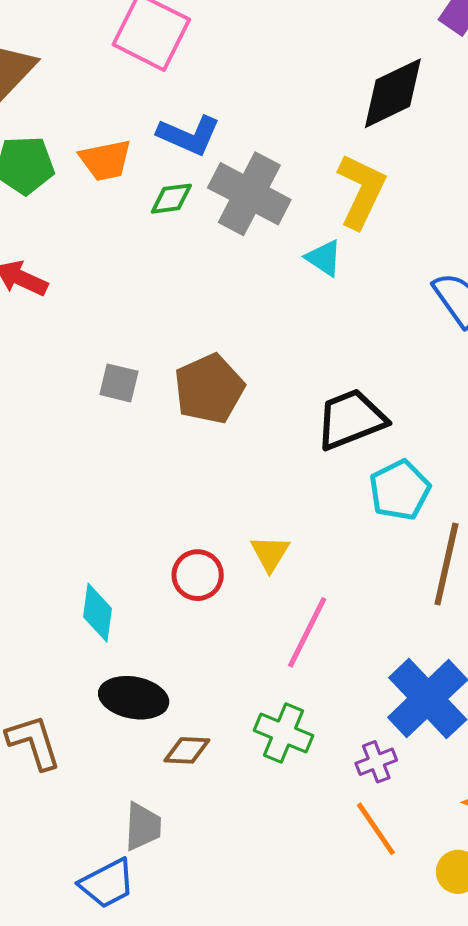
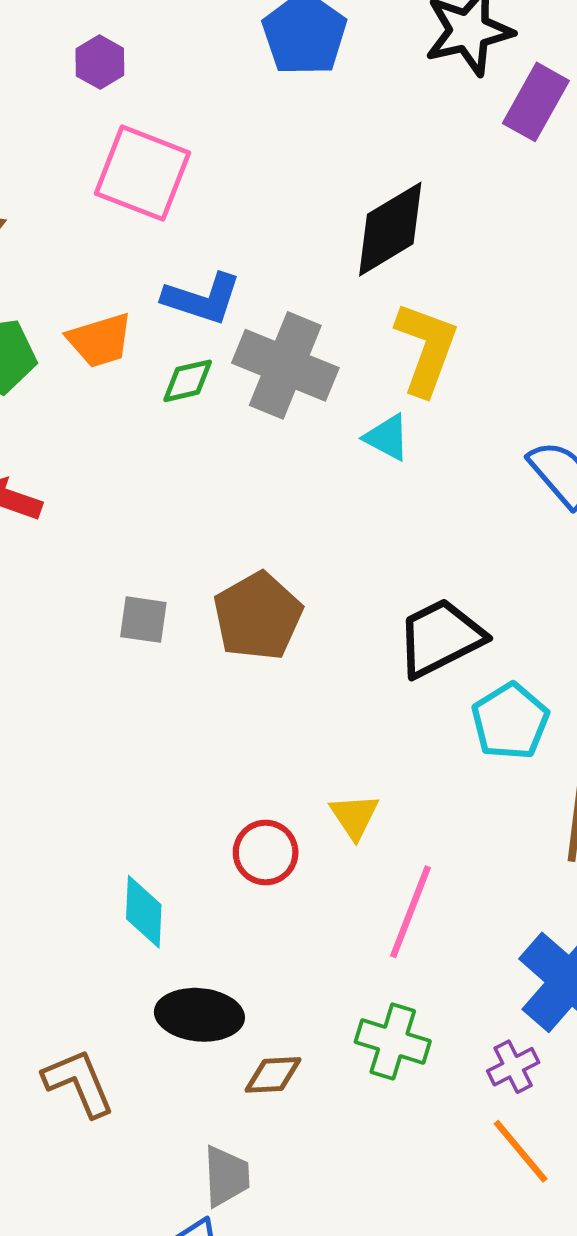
black diamond: (393, 93) -> (390, 229), moved

